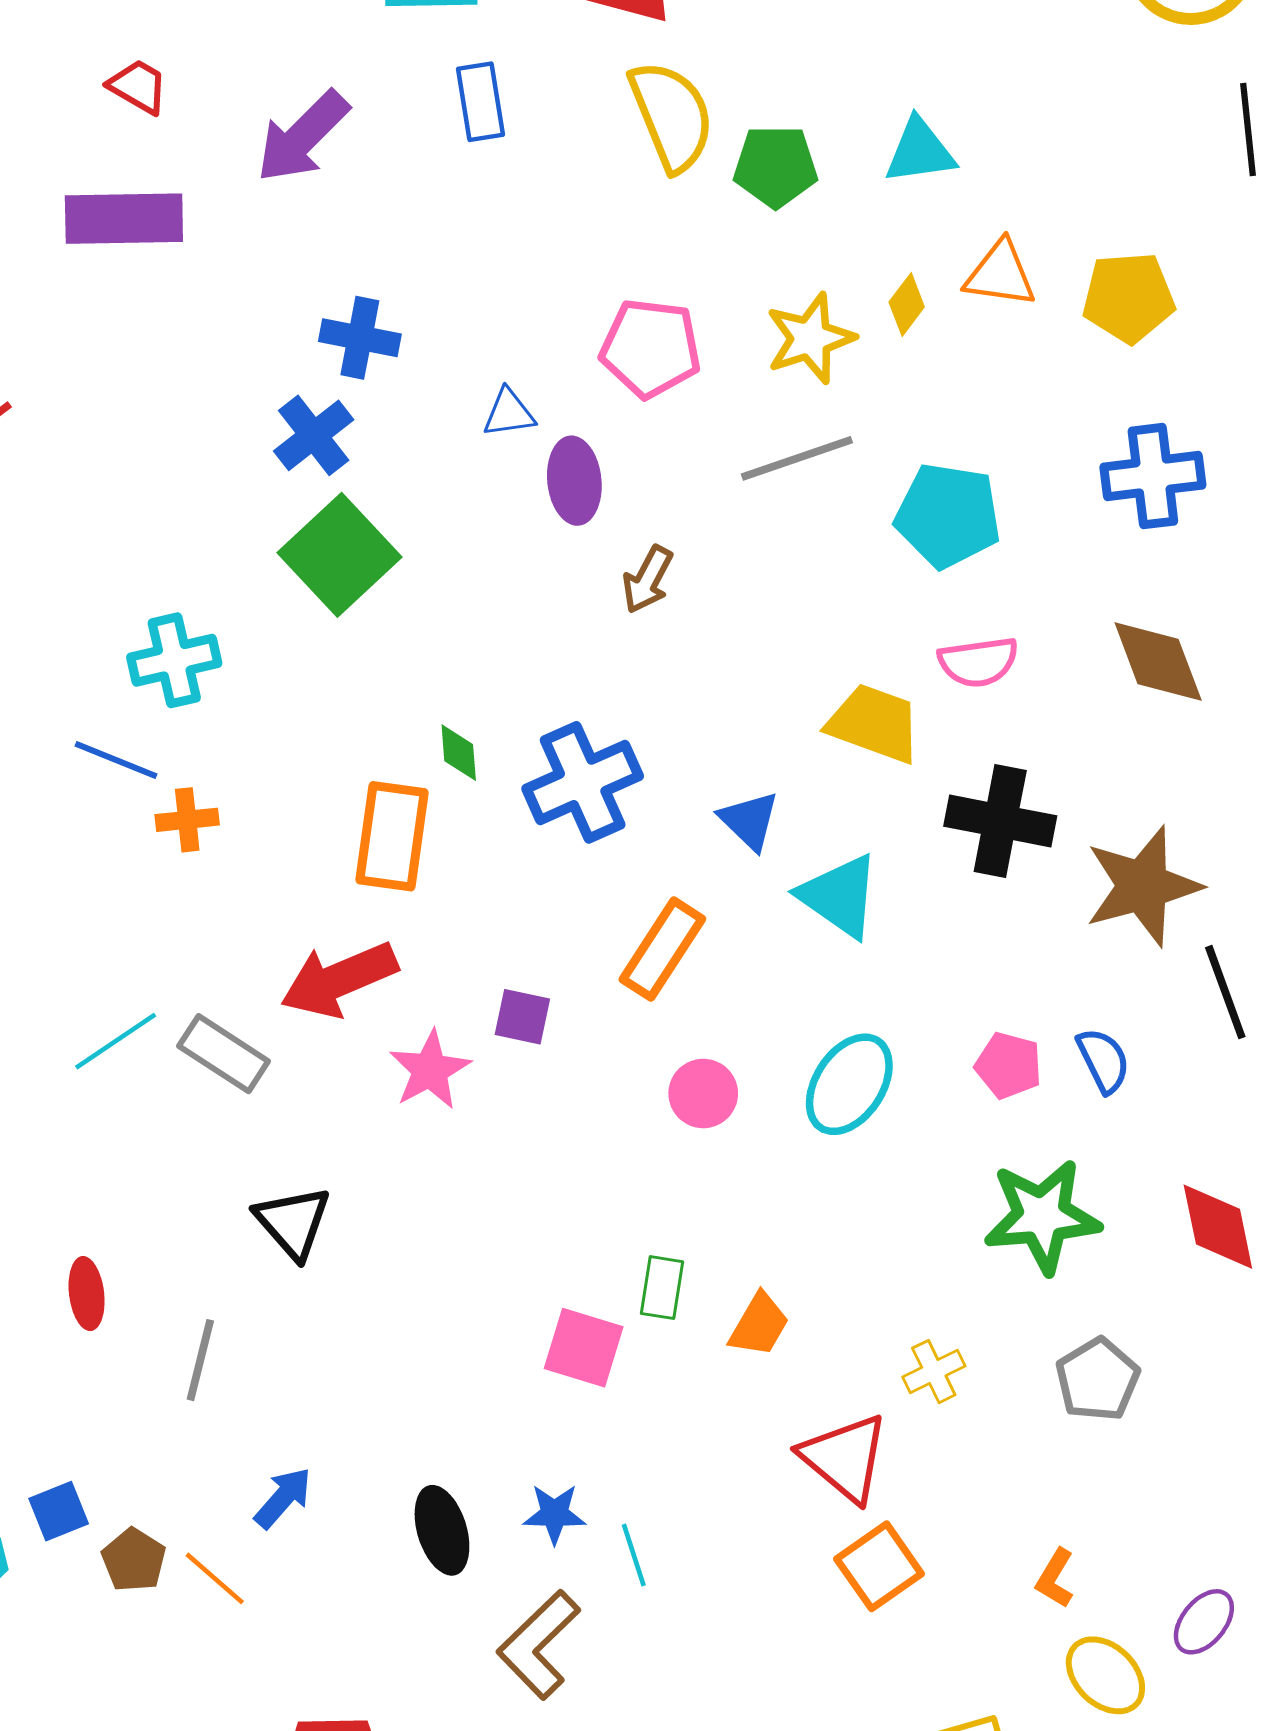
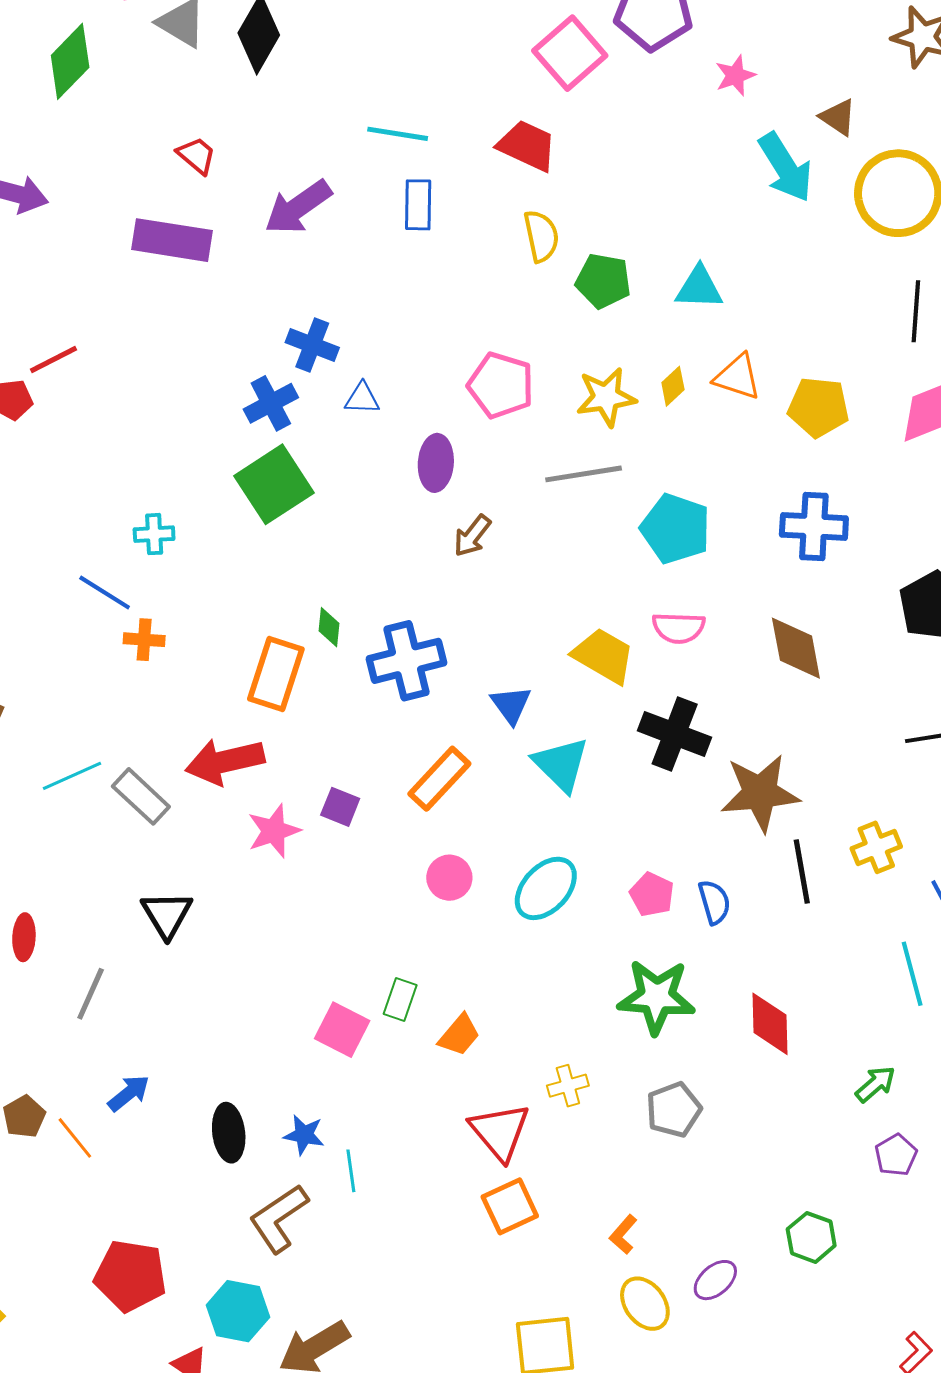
yellow semicircle: (672, 116) -> (541, 236), size x0.7
blue triangle: (509, 413) -> (362, 398), moved
cyan cross: (174, 660) -> (154, 534), size x0.7

